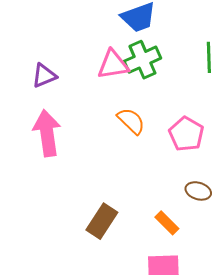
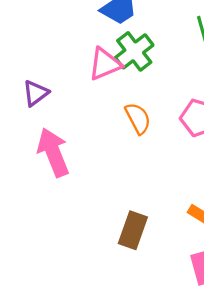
orange semicircle: (131, 121) -> (138, 118), turned 32

